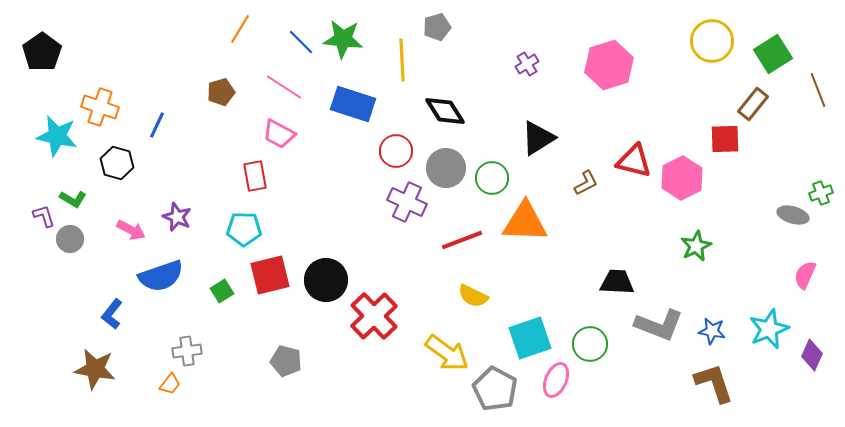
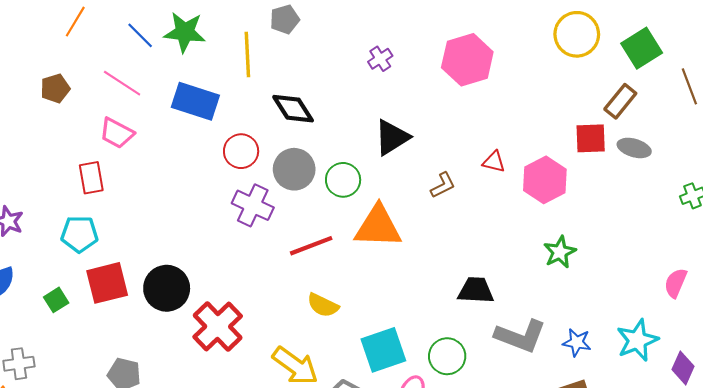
red triangle: (634, 161) -> (494, 162), size x0.6
gray ellipse: (793, 215) -> (634, 148), moved

